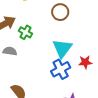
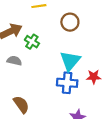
blue cross: (61, 69) -> (67, 83), turned 30

